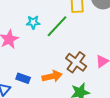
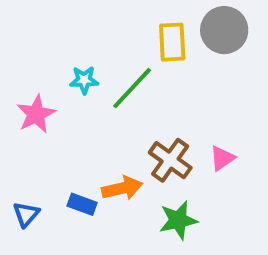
blue rectangle: (23, 78) -> (82, 204), moved

